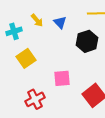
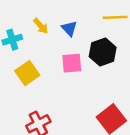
pink square: (62, 78) -> (72, 63), moved

